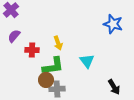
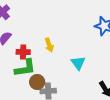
green L-shape: (53, 66) -> (25, 68), moved

